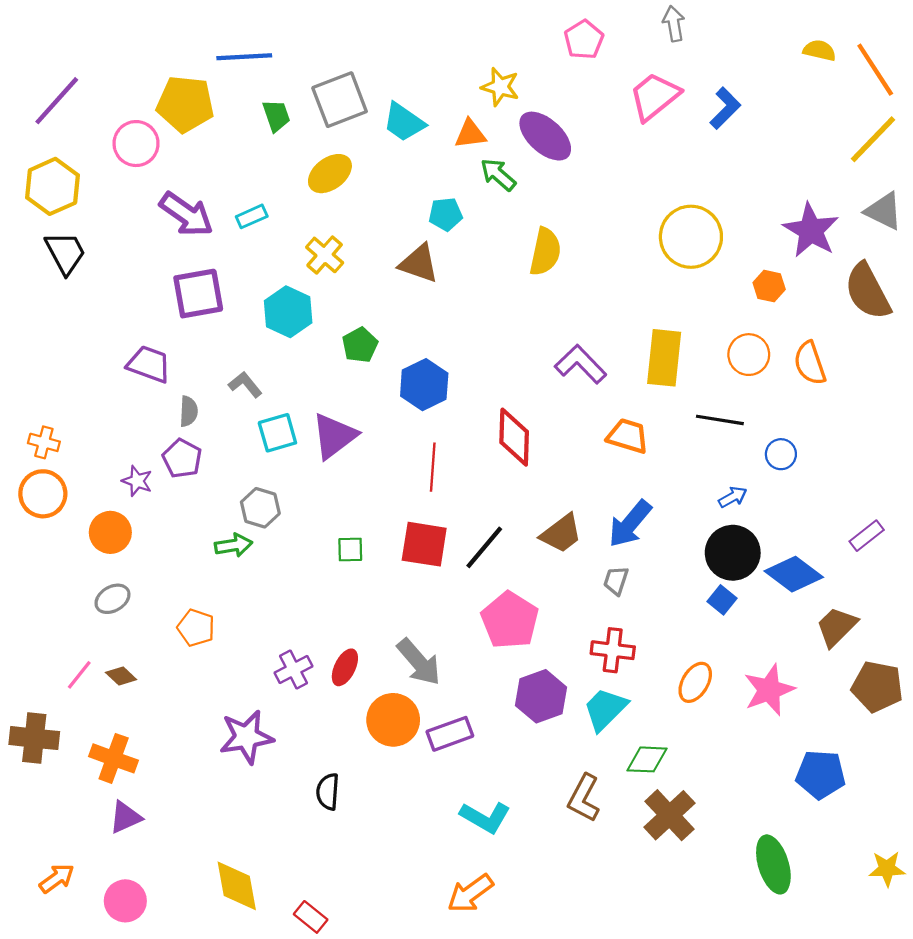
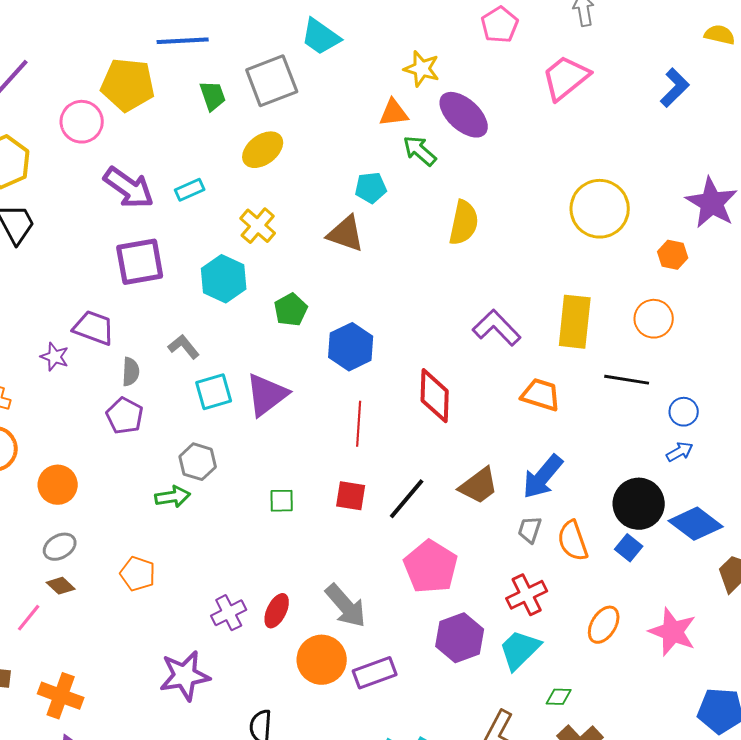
blue L-shape: (725, 108) -> (675, 88), moved
cyan trapezoid: (404, 122) -> (321, 37), moved
orange semicircle: (810, 363) -> (573, 541), moved
purple star: (137, 481) -> (55, 357), moved
blue arrow: (733, 497) -> (680, 452), moved
red square: (424, 544) -> (351, 496), size x0.7
red cross: (613, 650) -> (527, 595), turned -33
brown diamond: (121, 676) -> (61, 586), moved
pink star: (769, 690) -> (673, 632), turned -30
green diamond: (647, 759) -> (559, 697), size x0.7

